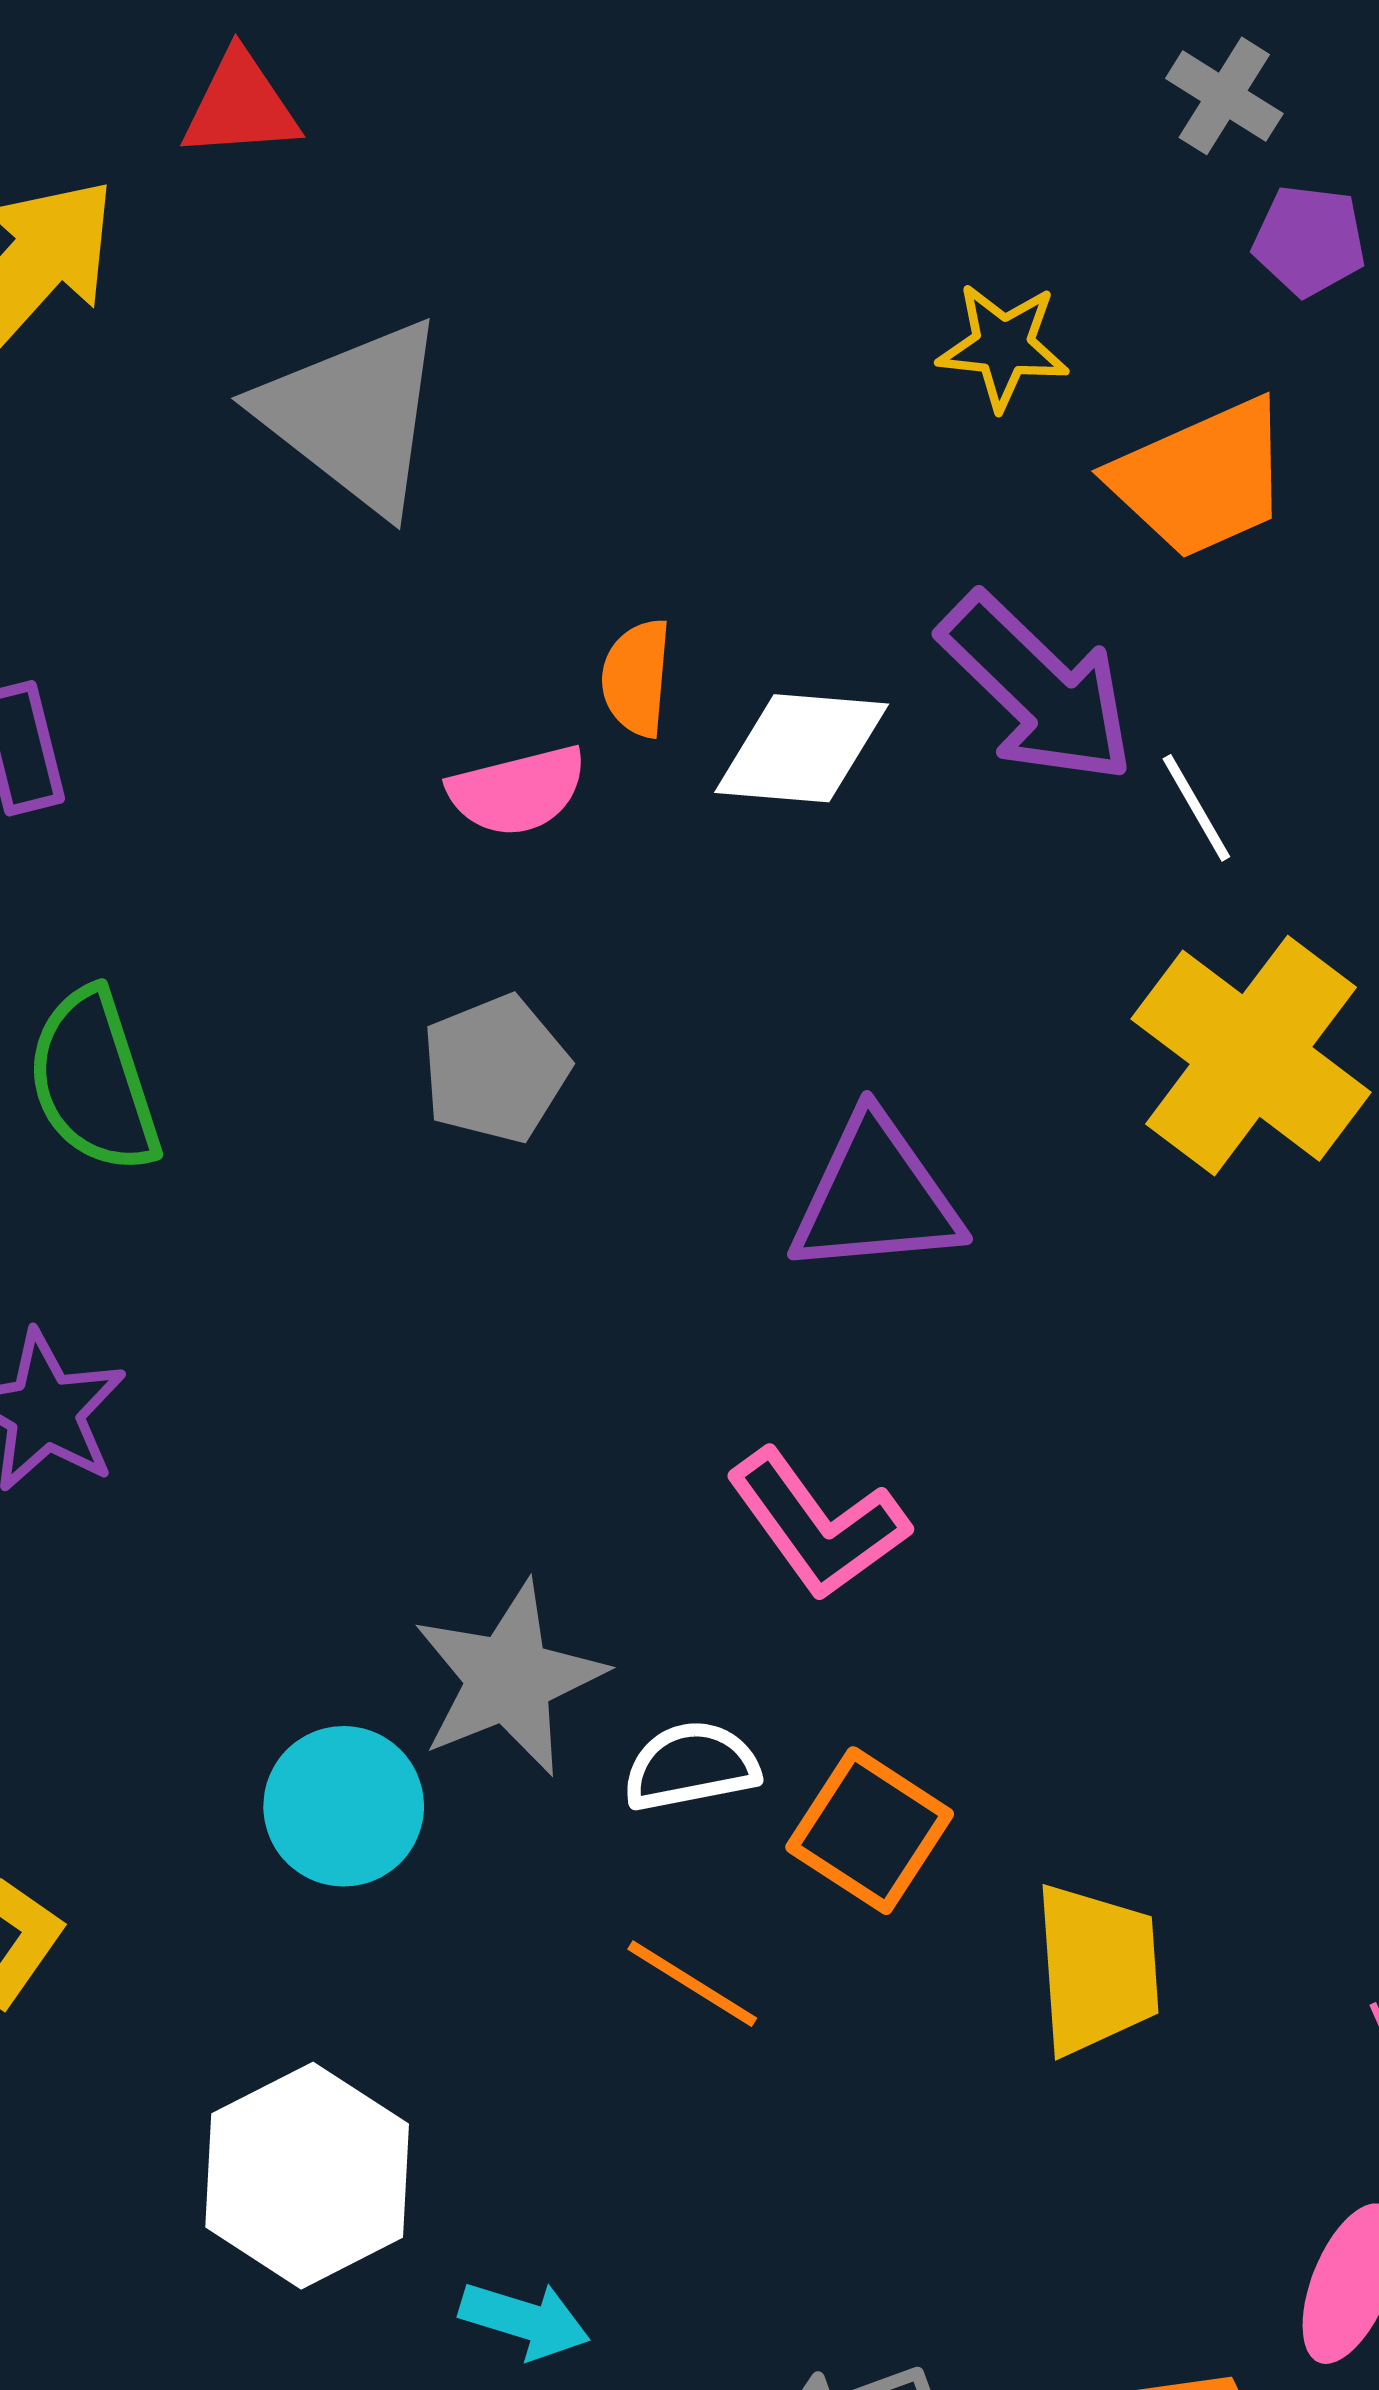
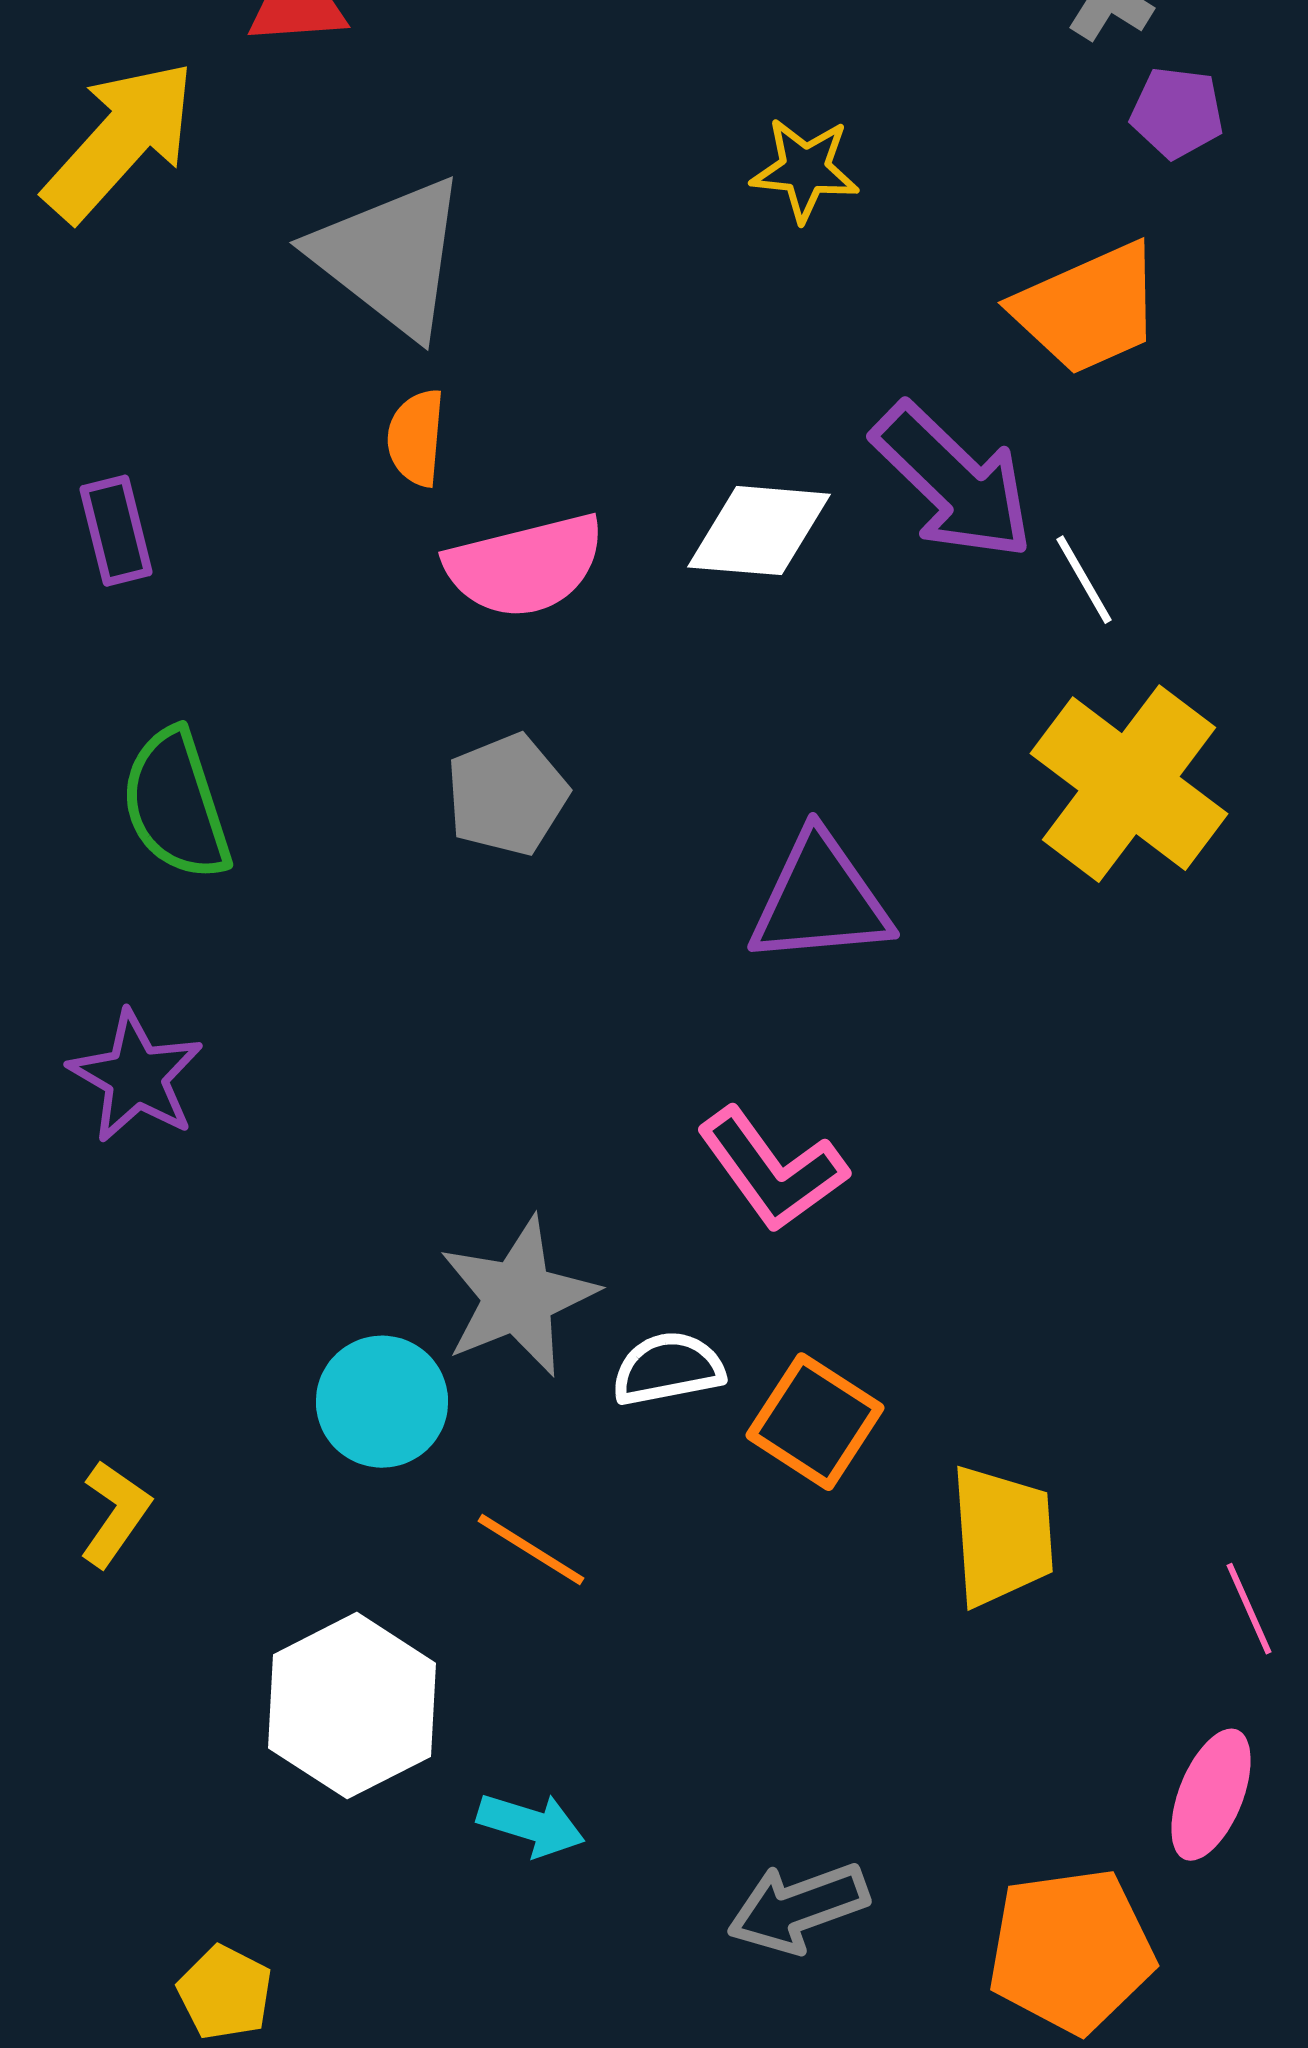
yellow star: (1003, 346) -> (805, 170), moved
orange semicircle: (636, 678) -> (416, 438), moved
pink semicircle: (517, 791) -> (525, 566), size x1.4
orange line: (692, 1984) -> (531, 1550), moved

